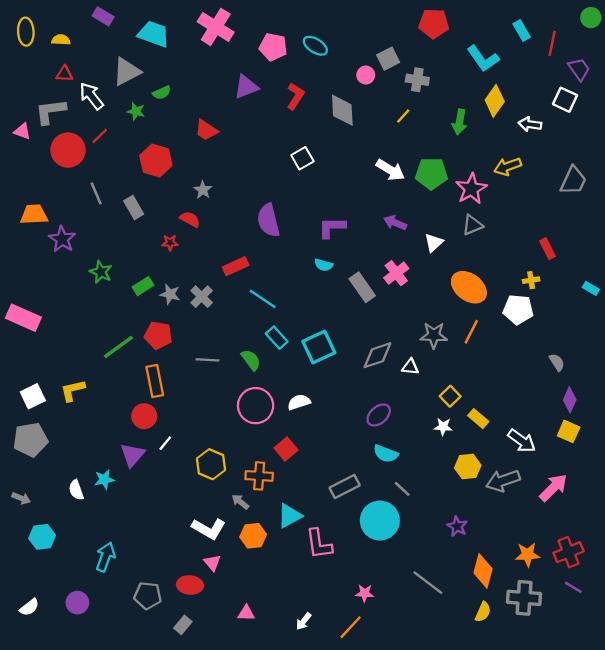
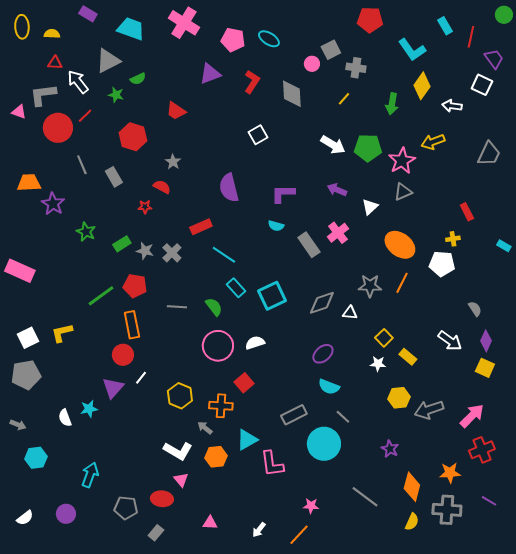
white arrow: (522, 441) -> (450, 341), moved
red cross: (569, 552) -> (482, 450), moved

